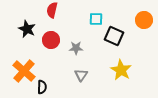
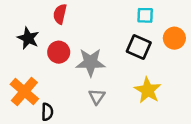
cyan square: (96, 19) -> (145, 15), moved
orange circle: (144, 20) -> (174, 38), moved
gray star: (76, 48) -> (90, 62), size x1.6

